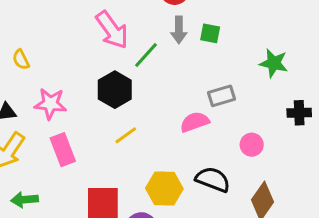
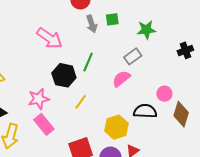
green line: (146, 55) -> (88, 62), moved
green star: (274, 63) -> (146, 30), moved
pink star: (50, 104) -> (39, 99), moved
pink circle: (252, 145) -> (164, 94), moved

